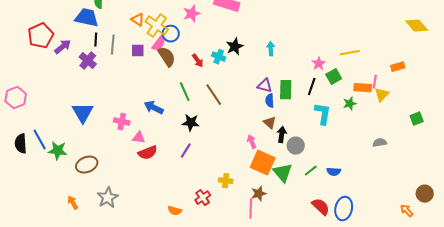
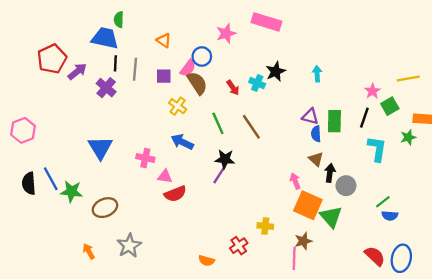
yellow cross: (157, 26) -> (178, 106), moved, size x0.7
purple line: (186, 151) -> (219, 175), moved
green line: (311, 171) -> (383, 202), moved

